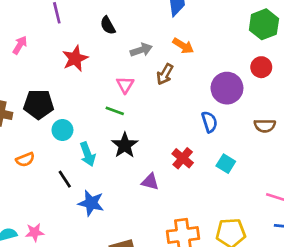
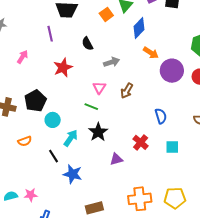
orange arrow: (183, 46) -> (151, 53), moved
brown arrow: (165, 74) -> (127, 91), moved
purple circle: (227, 88) -> (172, 71), moved
black pentagon: (39, 104) -> (35, 101), turned -30
cyan arrow: (88, 154) -> (71, 138), turned -126
cyan square: (226, 164) -> (172, 147), turned -32
purple triangle: (150, 182) -> (116, 159), turned -32

